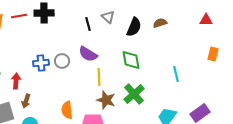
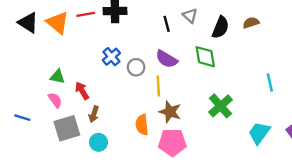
green diamond: (131, 60) -> (205, 57), moved
blue cross: (41, 63) -> (111, 57), moved, turned -35
yellow line: (99, 77) -> (158, 86), moved
red arrow: (16, 81) -> (82, 91), turned -35
brown star: (106, 100) -> (170, 112), moved

